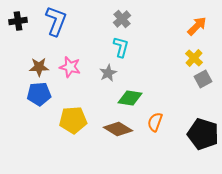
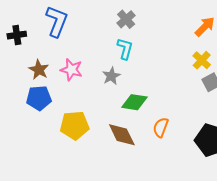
black cross: (18, 21) -> (17, 35), moved
brown star: (39, 67) -> (39, 70), turned 30
brown diamond: (118, 129) -> (122, 135), turned 32

